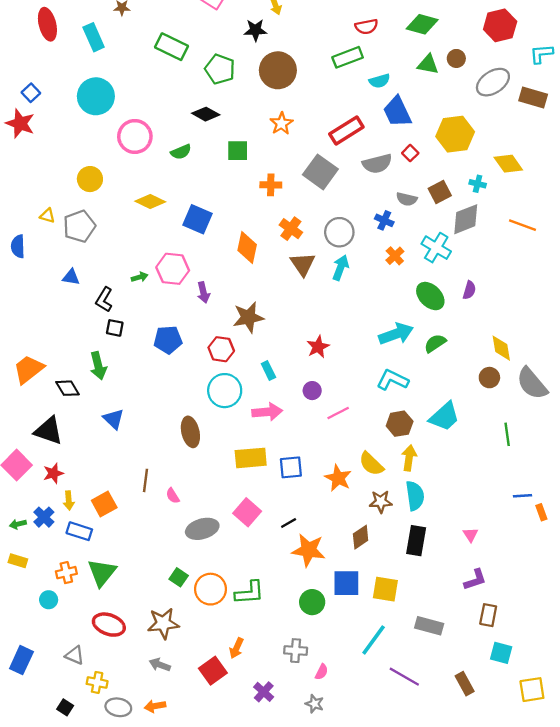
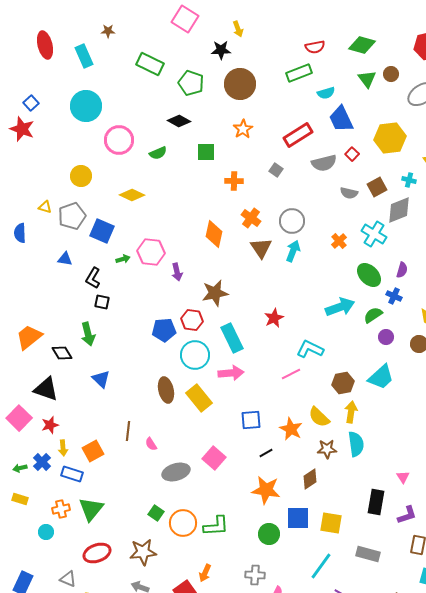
green triangle: (428, 64) -> (367, 79), turned 42
gray square: (320, 172) -> (276, 170), size x0.5
blue square: (198, 219) -> (102, 231), moved
blue cross: (384, 220) -> (394, 296), moved
blue pentagon: (168, 340) -> (164, 330), moved
cyan rectangle: (268, 370) -> (232, 338), size x1.8
cyan L-shape: (393, 380) -> (310, 349), moved
purple circle: (312, 391) -> (386, 337), moved
yellow rectangle: (251, 458) -> (199, 398), moved, turned 56
black line: (289, 523) -> (266, 453), moved
black rectangle: (416, 541) -> (376, 502), moved
red ellipse: (109, 625) -> (97, 553), turned -40

